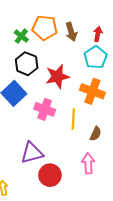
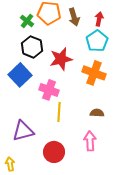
yellow line: (73, 119) -> (59, 112), moved
brown semicircle: (96, 134) -> (97, 113), turned -112
purple triangle: (32, 153) -> (23, 131), moved

